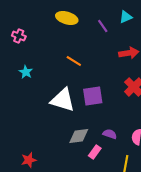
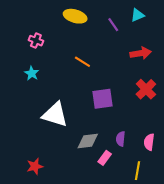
pink cross: (19, 36) -> (36, 41), moved
white triangle: (63, 100) -> (55, 115), moved
purple semicircle: (110, 134) -> (121, 139), turned -104

